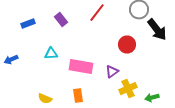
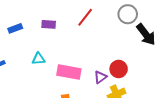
purple rectangle: (61, 20) -> (49, 24), turned -48
red circle: (127, 45) -> (119, 69), moved

